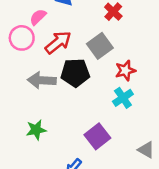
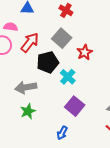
pink semicircle: (38, 17) -> (11, 27), turned 64
gray arrow: (42, 80) -> (26, 87), moved
cyan cross: (123, 98) -> (68, 77), moved

